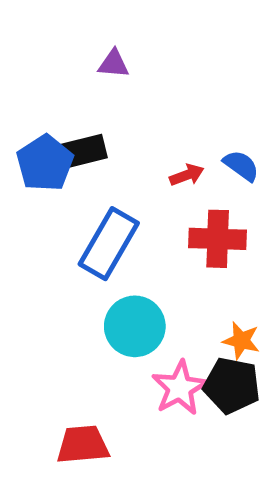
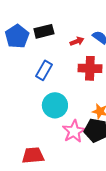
black rectangle: (83, 151) -> (44, 31), moved
blue rectangle: (109, 244) -> (44, 70), size x0.7

